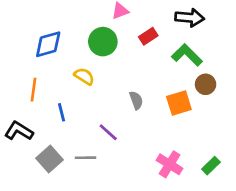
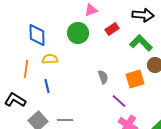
blue diamond: (48, 44) -> (37, 35), turned -75
yellow semicircle: (84, 76) -> (50, 59), moved, turned -35
purple line: (108, 132) -> (119, 101), moved

